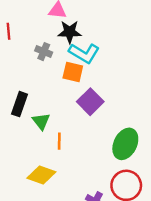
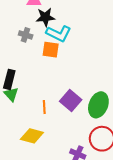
purple square: (90, 102) -> (71, 101), moved
green triangle: (41, 121) -> (11, 94), moved

